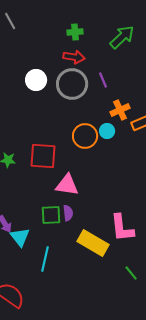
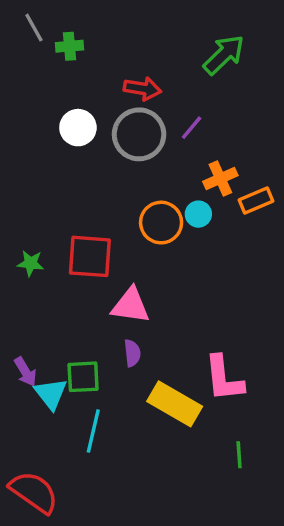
green cross: (75, 32) -> (70, 46), moved
purple line: (103, 80) -> (192, 128), turned 63
green square: (51, 215) -> (83, 377), moved
green line: (131, 273) -> (239, 455), turned 35

